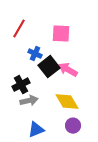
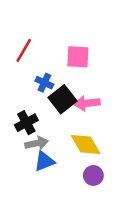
pink arrow: (68, 70) -> (87, 103), turned -36
blue triangle: (36, 130) -> (44, 161), moved

